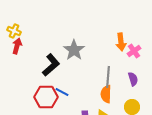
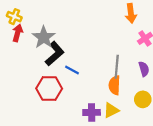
orange arrow: (121, 42) -> (131, 13), moved
gray star: (74, 50) -> (44, 37), moved
blue line: (62, 92) -> (72, 70), moved

